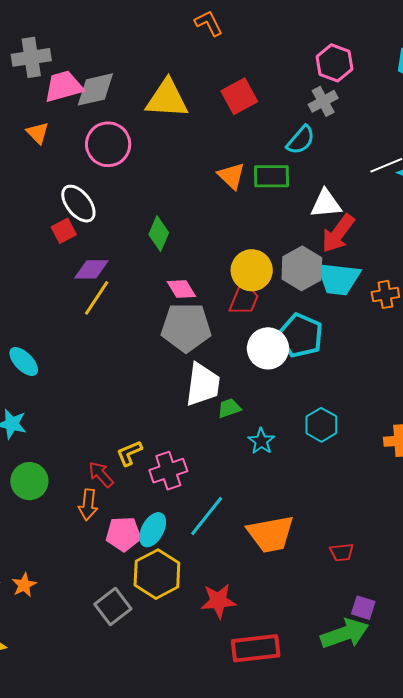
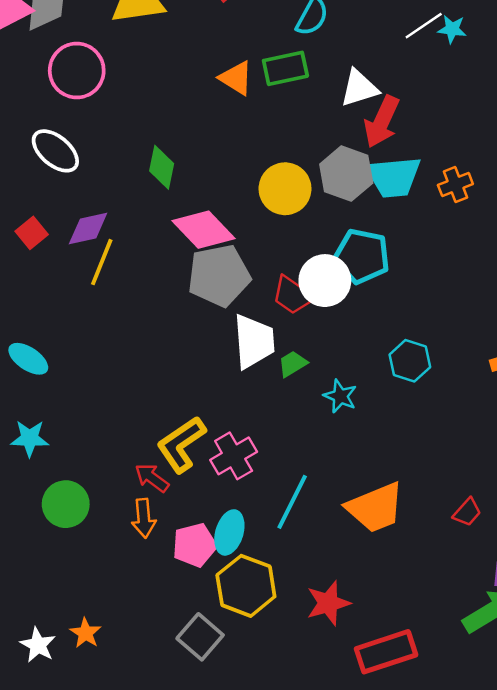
red square: (64, 231) -> (32, 233), moved
pink diamond: (181, 289) -> (203, 230), size x1.6
red trapezoid: (244, 299) -> (293, 295), moved, turned 114
yellow L-shape: (129, 453) -> (181, 444), size x1.6
red trapezoid: (342, 552) -> (467, 512), turned -30

